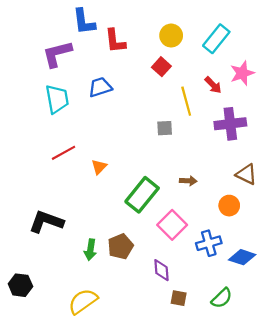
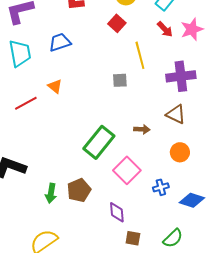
red arrow: (213, 85) -> (165, 29), moved
orange triangle: (99, 167) -> (55, 86), moved, turned -35
brown triangle: (246, 174) -> (176, 114), moved
blue cross: (209, 243) -> (161, 187), size x0.7

